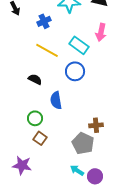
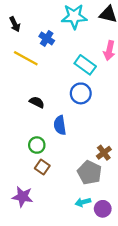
blue cross: (44, 21) -> (47, 38), turned -32
yellow line: (47, 50) -> (26, 58), moved
brown cross: (96, 125) -> (104, 153), turned -32
cyan arrow: (77, 170) -> (83, 202), turned -48

